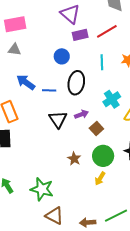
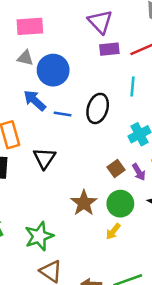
blue circle: (62, 56) -> (53, 70), moved, size x1.6
purple arrow: (81, 114) -> (139, 172), moved, turned 72
black triangle: (58, 119) -> (44, 158), moved
brown star: (74, 159) -> (84, 203), size x1.5
green star: (42, 189) -> (39, 236), turned 30

